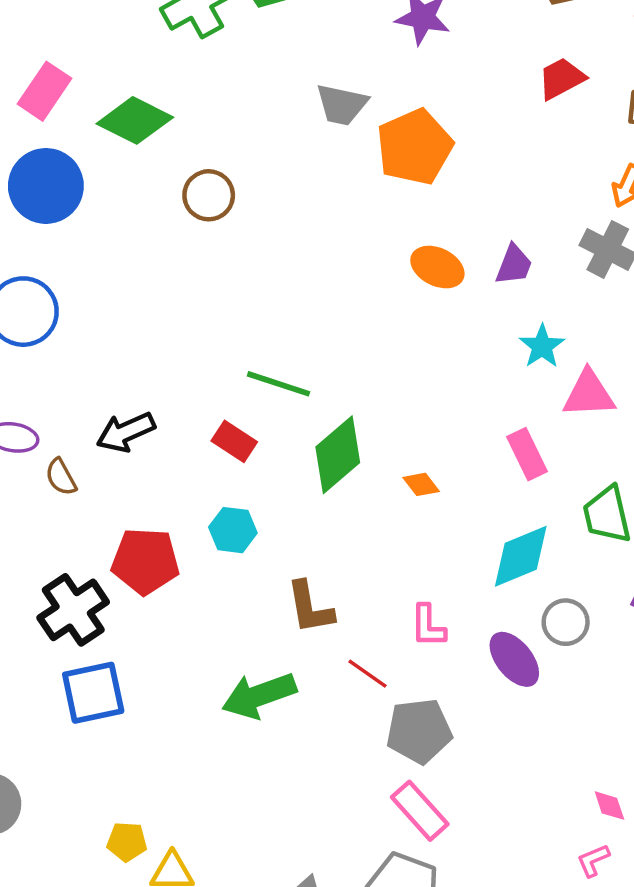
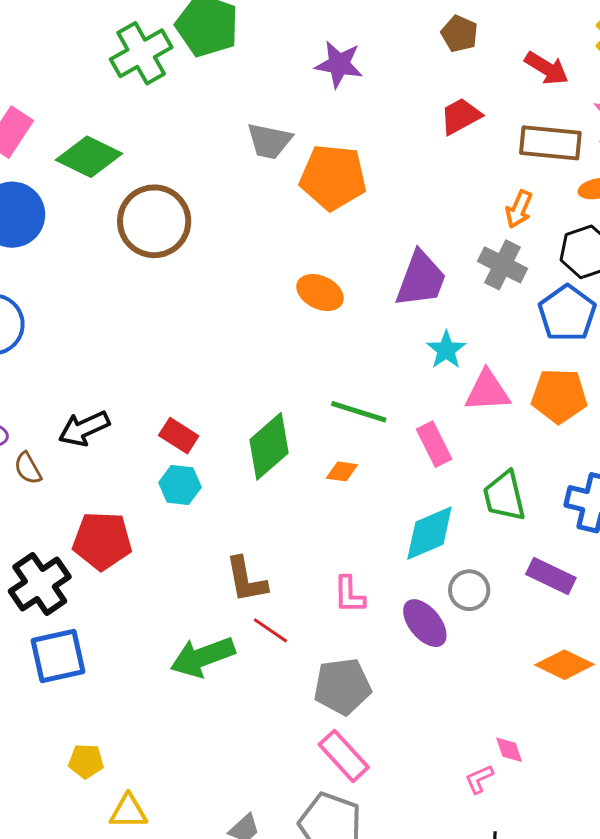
orange pentagon: (415, 147) -> (333, 177), turned 30
brown circle: (209, 195) -> (154, 221), size x1.6
purple trapezoid: (514, 265) -> (421, 279), size x1.6
orange ellipse: (437, 267) -> (320, 293), moved
green line: (278, 384) -> (359, 412), moved
orange diamond: (421, 484) -> (342, 471), turned -44
cyan hexagon: (233, 530) -> (180, 485), moved
red line: (367, 674) -> (270, 630), moved
yellow pentagon: (127, 842) -> (86, 761), moved
pink L-shape: (593, 860) -> (479, 779), moved

